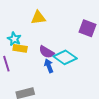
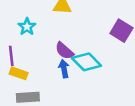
yellow rectangle: (20, 48) -> (19, 73), moved

